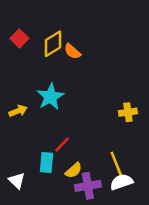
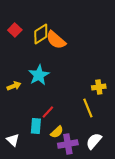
orange semicircle: (72, 51) -> (56, 40), size x1.5
yellow line: (116, 164) -> (88, 108), moved
white semicircle: (121, 182) -> (94, 141), turned -30

